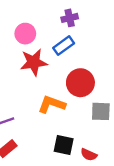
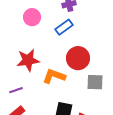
red star: (34, 62) -> (28, 60), moved

